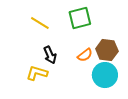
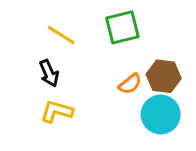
black arrow: (50, 55) -> (49, 73), moved

